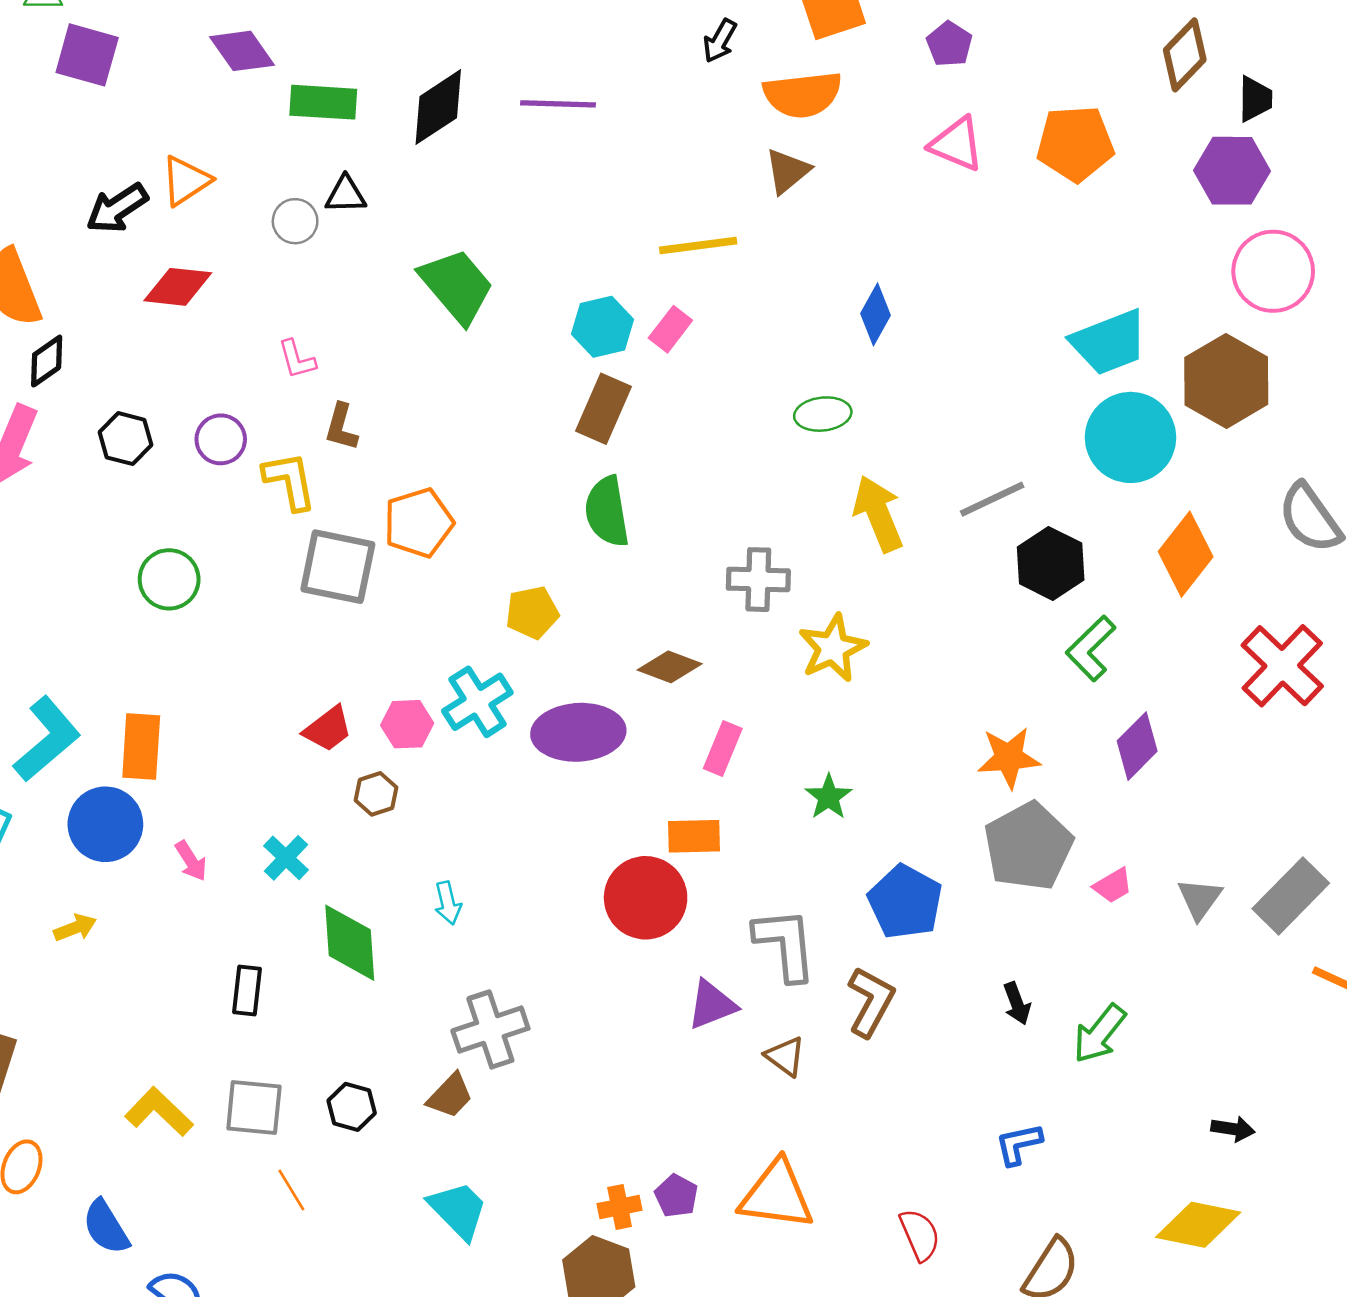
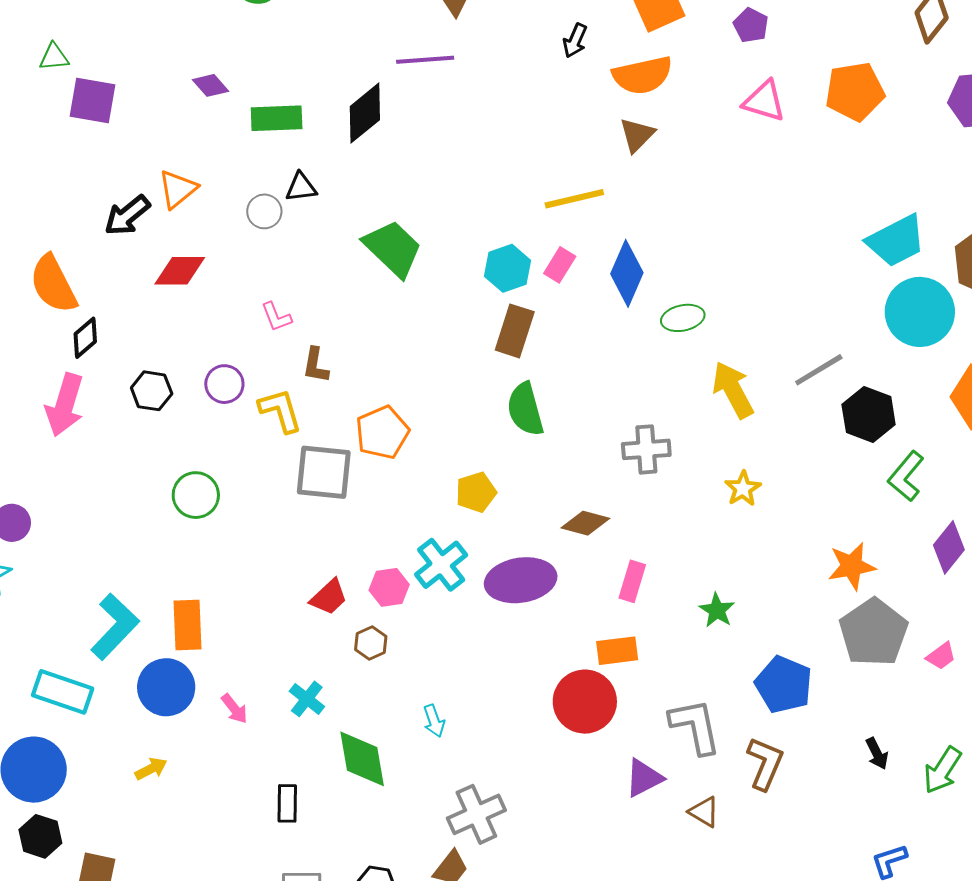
purple diamond: (242, 51) -> (211, 85), size x0.7
purple line: (558, 104) -> (425, 60), moved
blue diamond: (876, 314) -> (627, 273), moved, size x1.4
yellow star: (833, 648) -> (743, 489), moved, size x0.7

